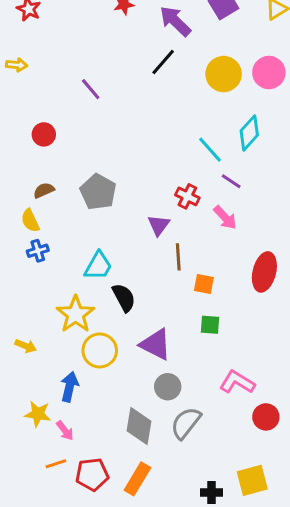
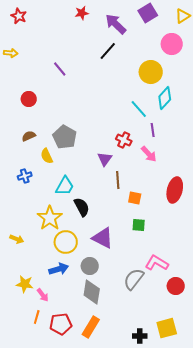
pink circle: (269, 73) -> (172, 44), moved
yellow circle: (224, 74) -> (151, 72), moved
purple line: (231, 181) -> (153, 130), turned 48
yellow semicircle: (30, 221) -> (47, 156), moved
blue arrow: (69, 387) -> (59, 269), moved, turned 60
gray circle: (168, 387) -> (90, 266), moved
gray semicircle: (186, 423) -> (134, 279), moved
orange line: (56, 464) -> (37, 317), turned -56

